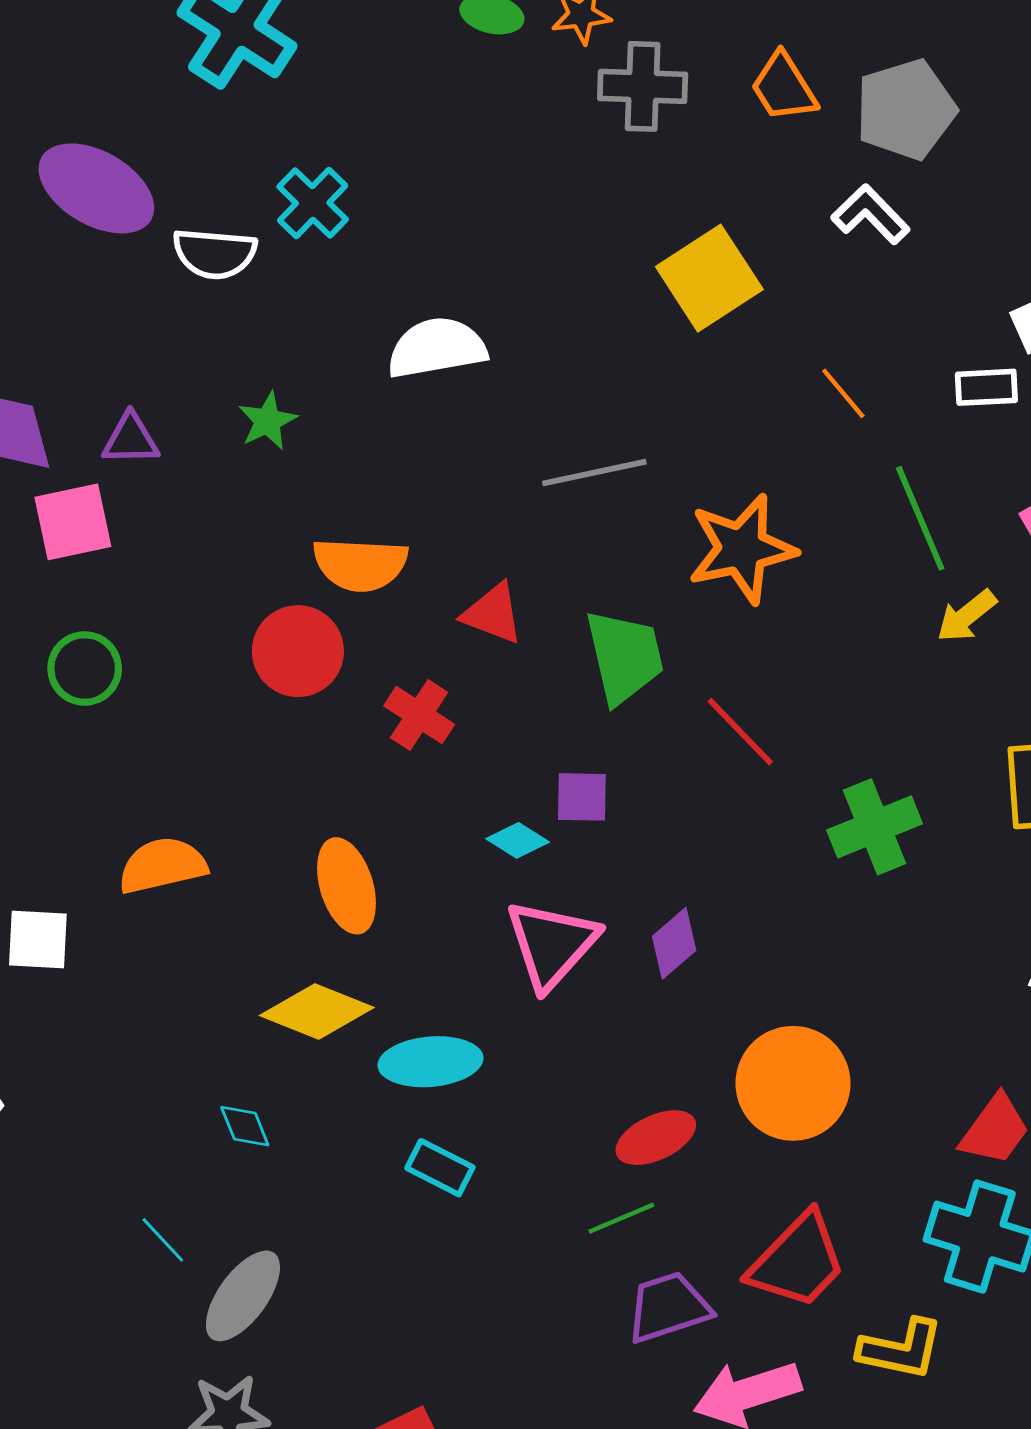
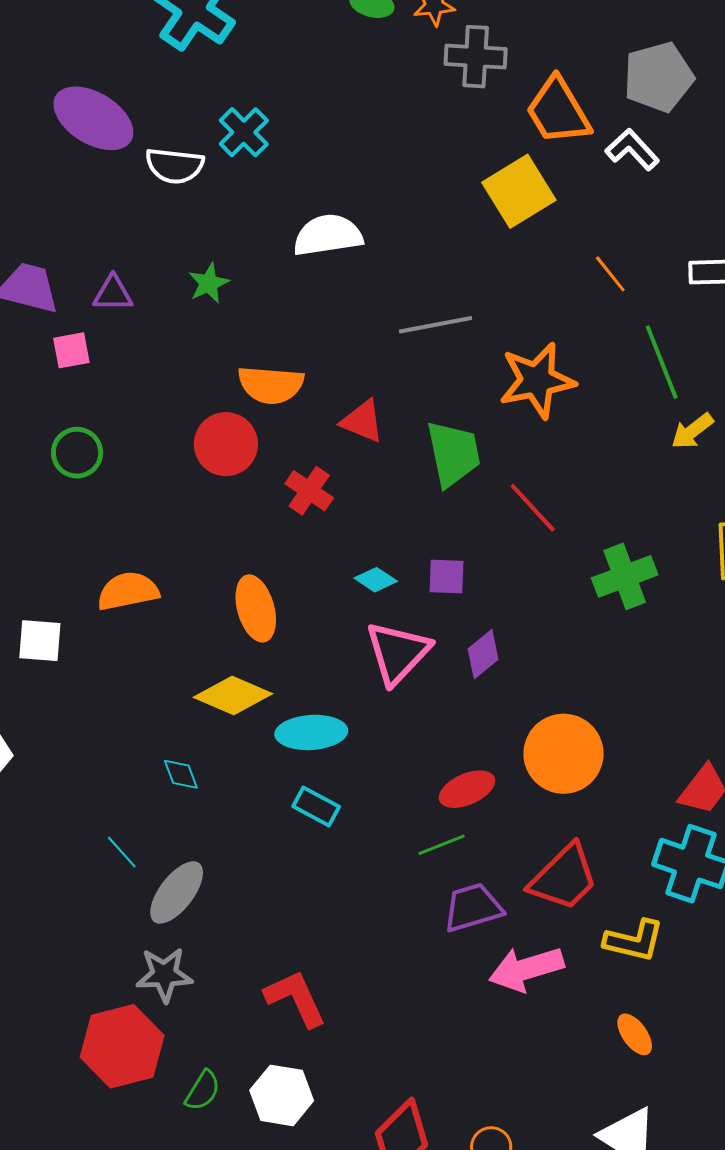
orange trapezoid: (784, 87) -> (558, 111), moved, size x1.4
pink square: (73, 522) -> (71, 350), size x0.7
purple square: (582, 797) -> (447, 577), moved

